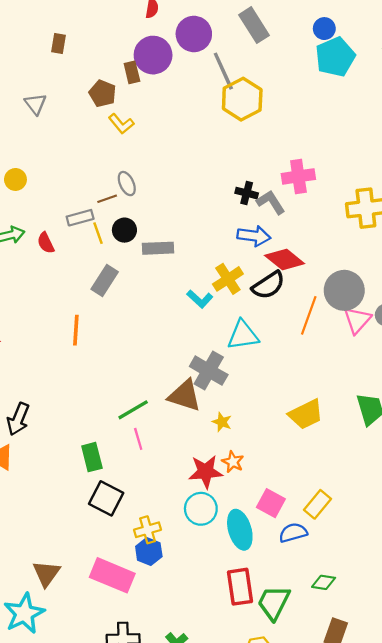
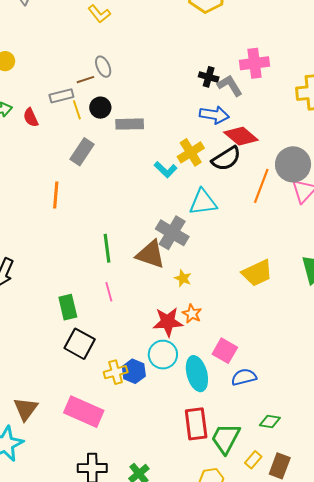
green line: (133, 410) -> (107, 248), moved, turned -68
yellow rectangle: (318, 504) -> (253, 460), moved, size x0.7
blue hexagon: (149, 552) -> (134, 371), moved

